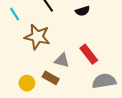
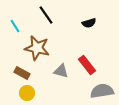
black semicircle: (83, 11) -> (89, 23), moved
brown rectangle: (51, 78) -> (22, 73), moved

